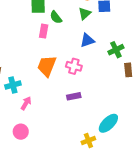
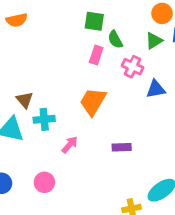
blue triangle: (87, 40) -> (156, 89), moved
pink cross: (74, 66) -> (133, 67), moved
pink arrow: (26, 103) -> (70, 145), moved

